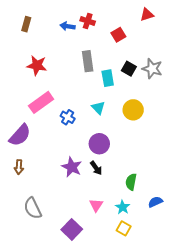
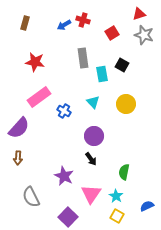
blue arrow: (68, 26) -> (64, 25), turned -40
gray star: (152, 69) -> (144, 35), moved
purple star: (72, 167) -> (64, 176), moved
blue semicircle: (155, 202) -> (147, 206), moved
pink triangle: (96, 205) -> (91, 194), size x1.5

